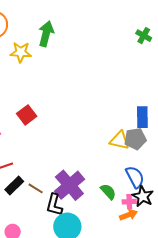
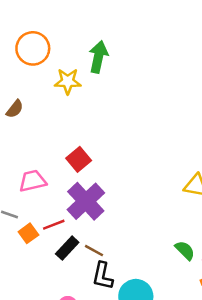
purple cross: (69, 185) -> (86, 201), moved
black L-shape: (54, 205) -> (103, 276), moved

